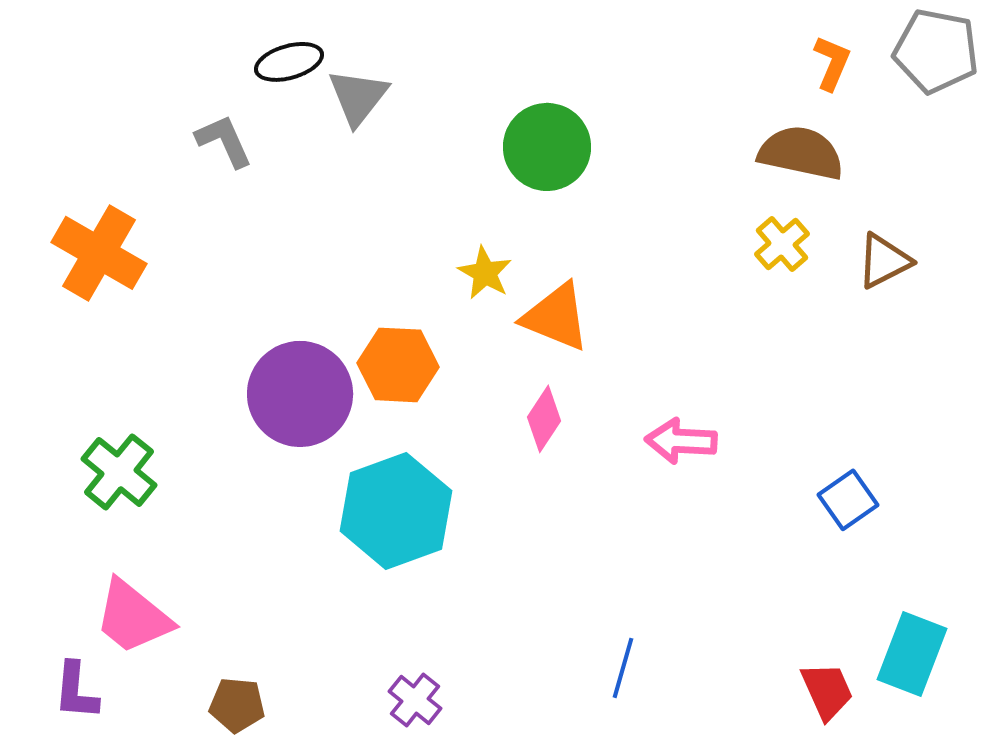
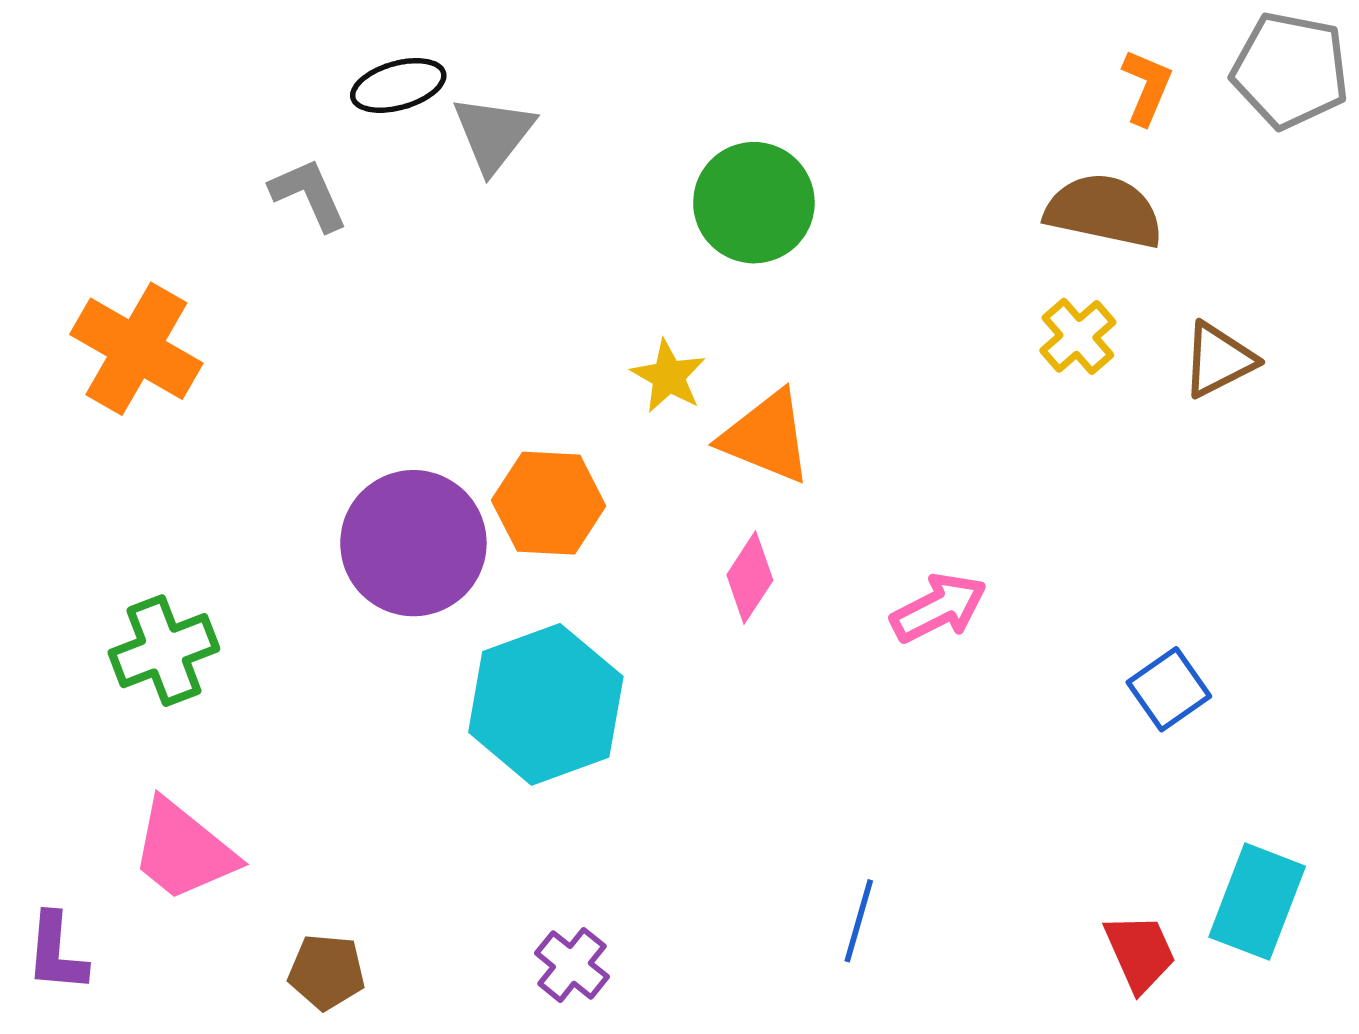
pink arrow: (681, 441) -> (939, 608), turned 150
green cross: (119, 472) -> (164, 651), turned 30
purple L-shape: (76, 691) -> (56, 953), moved

